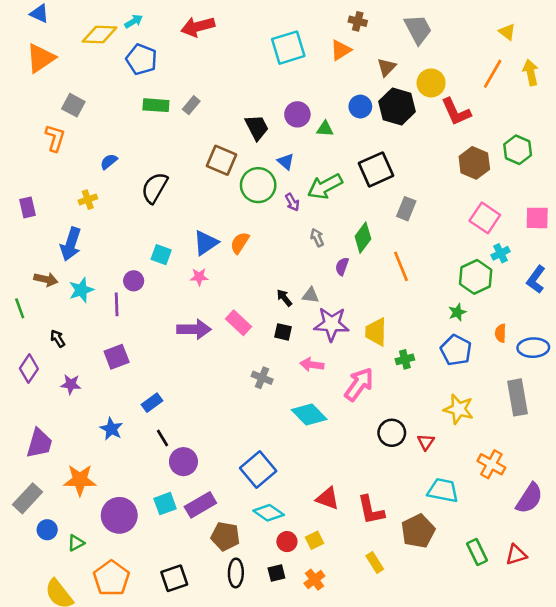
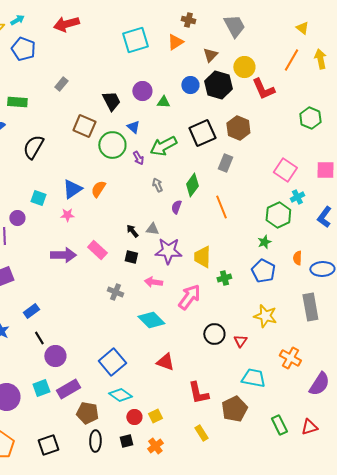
green rectangle: (156, 105) -> (17, 102), moved
brown hexagon: (474, 163) -> (238, 128), moved
red triangle: (328, 498) -> (165, 362), moved

